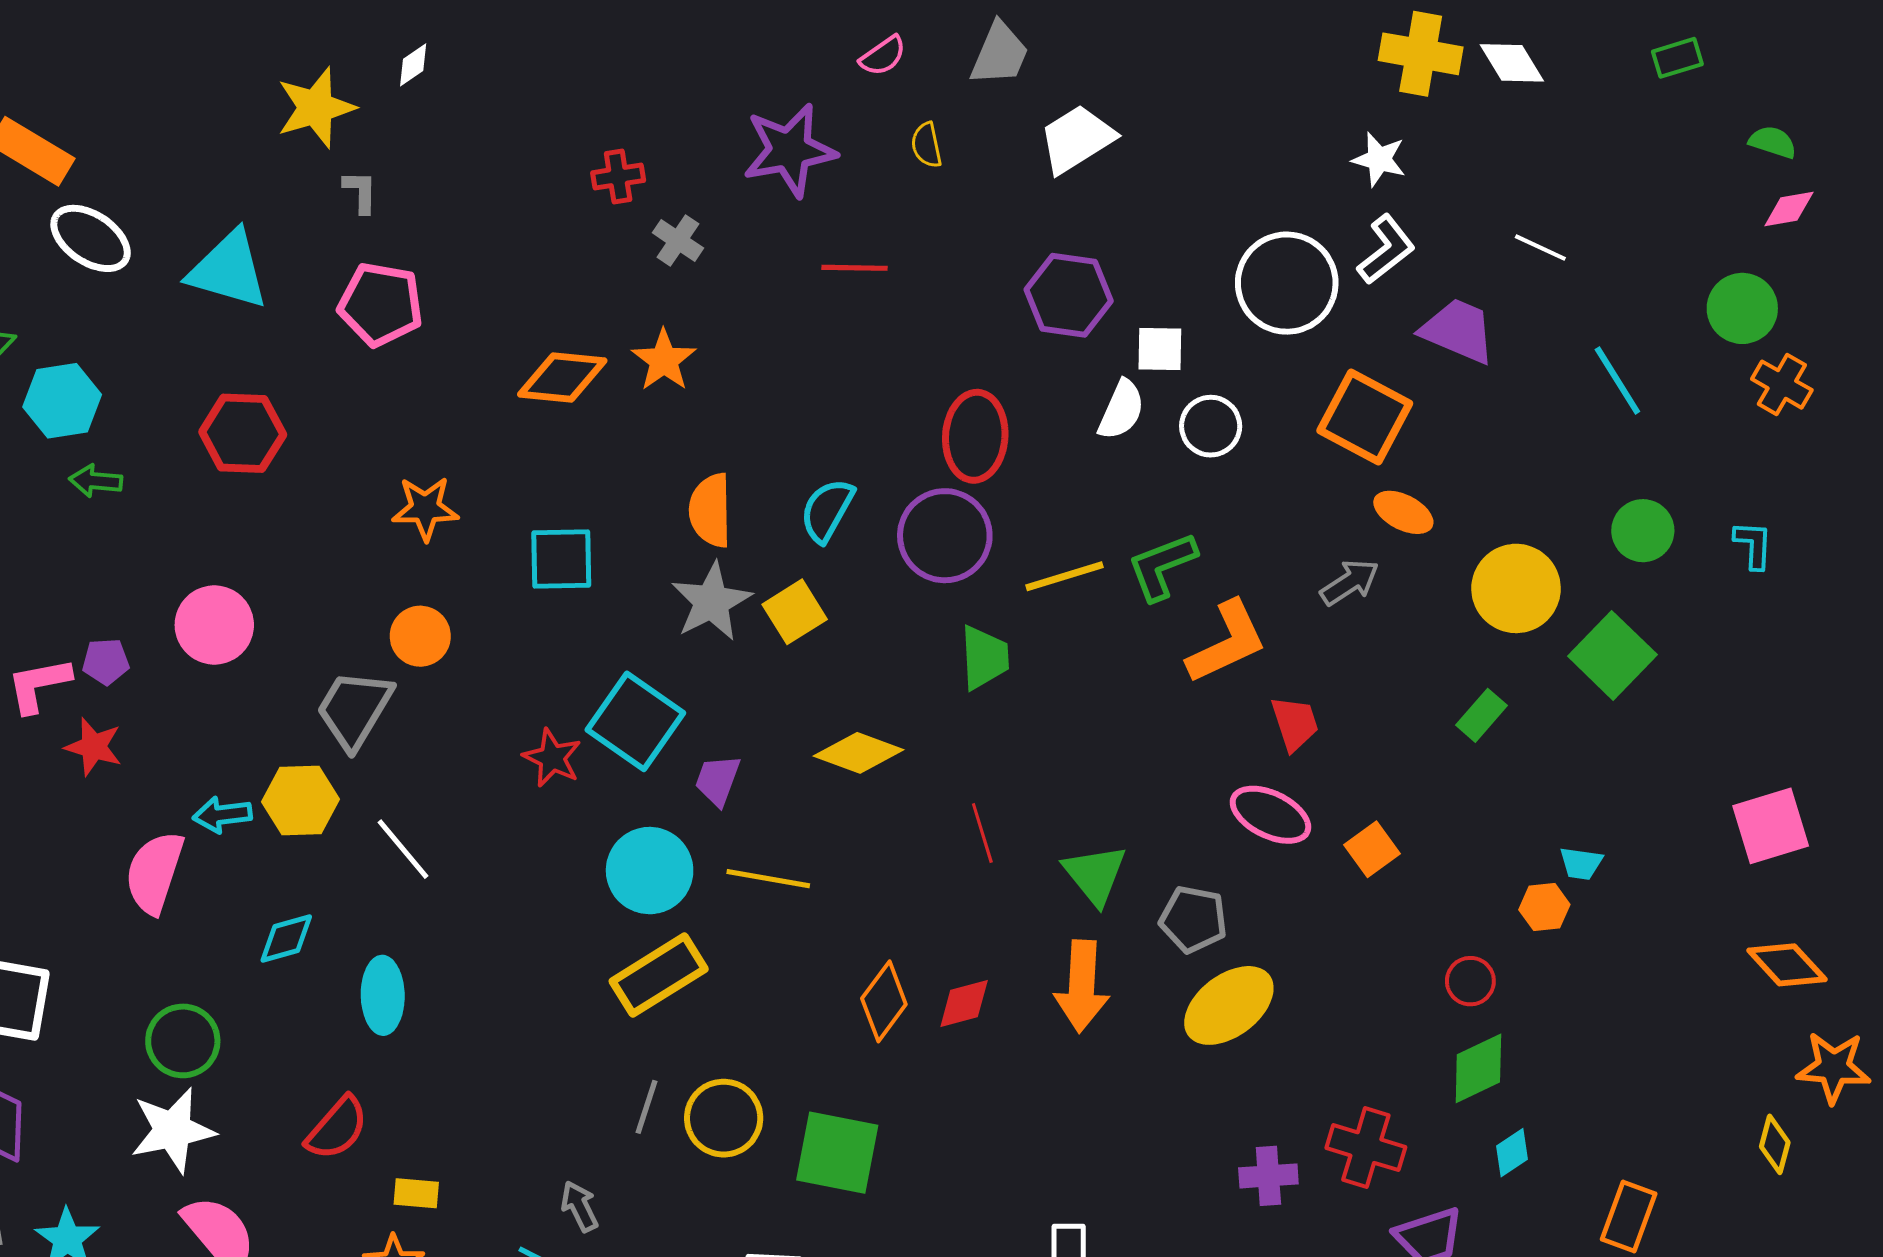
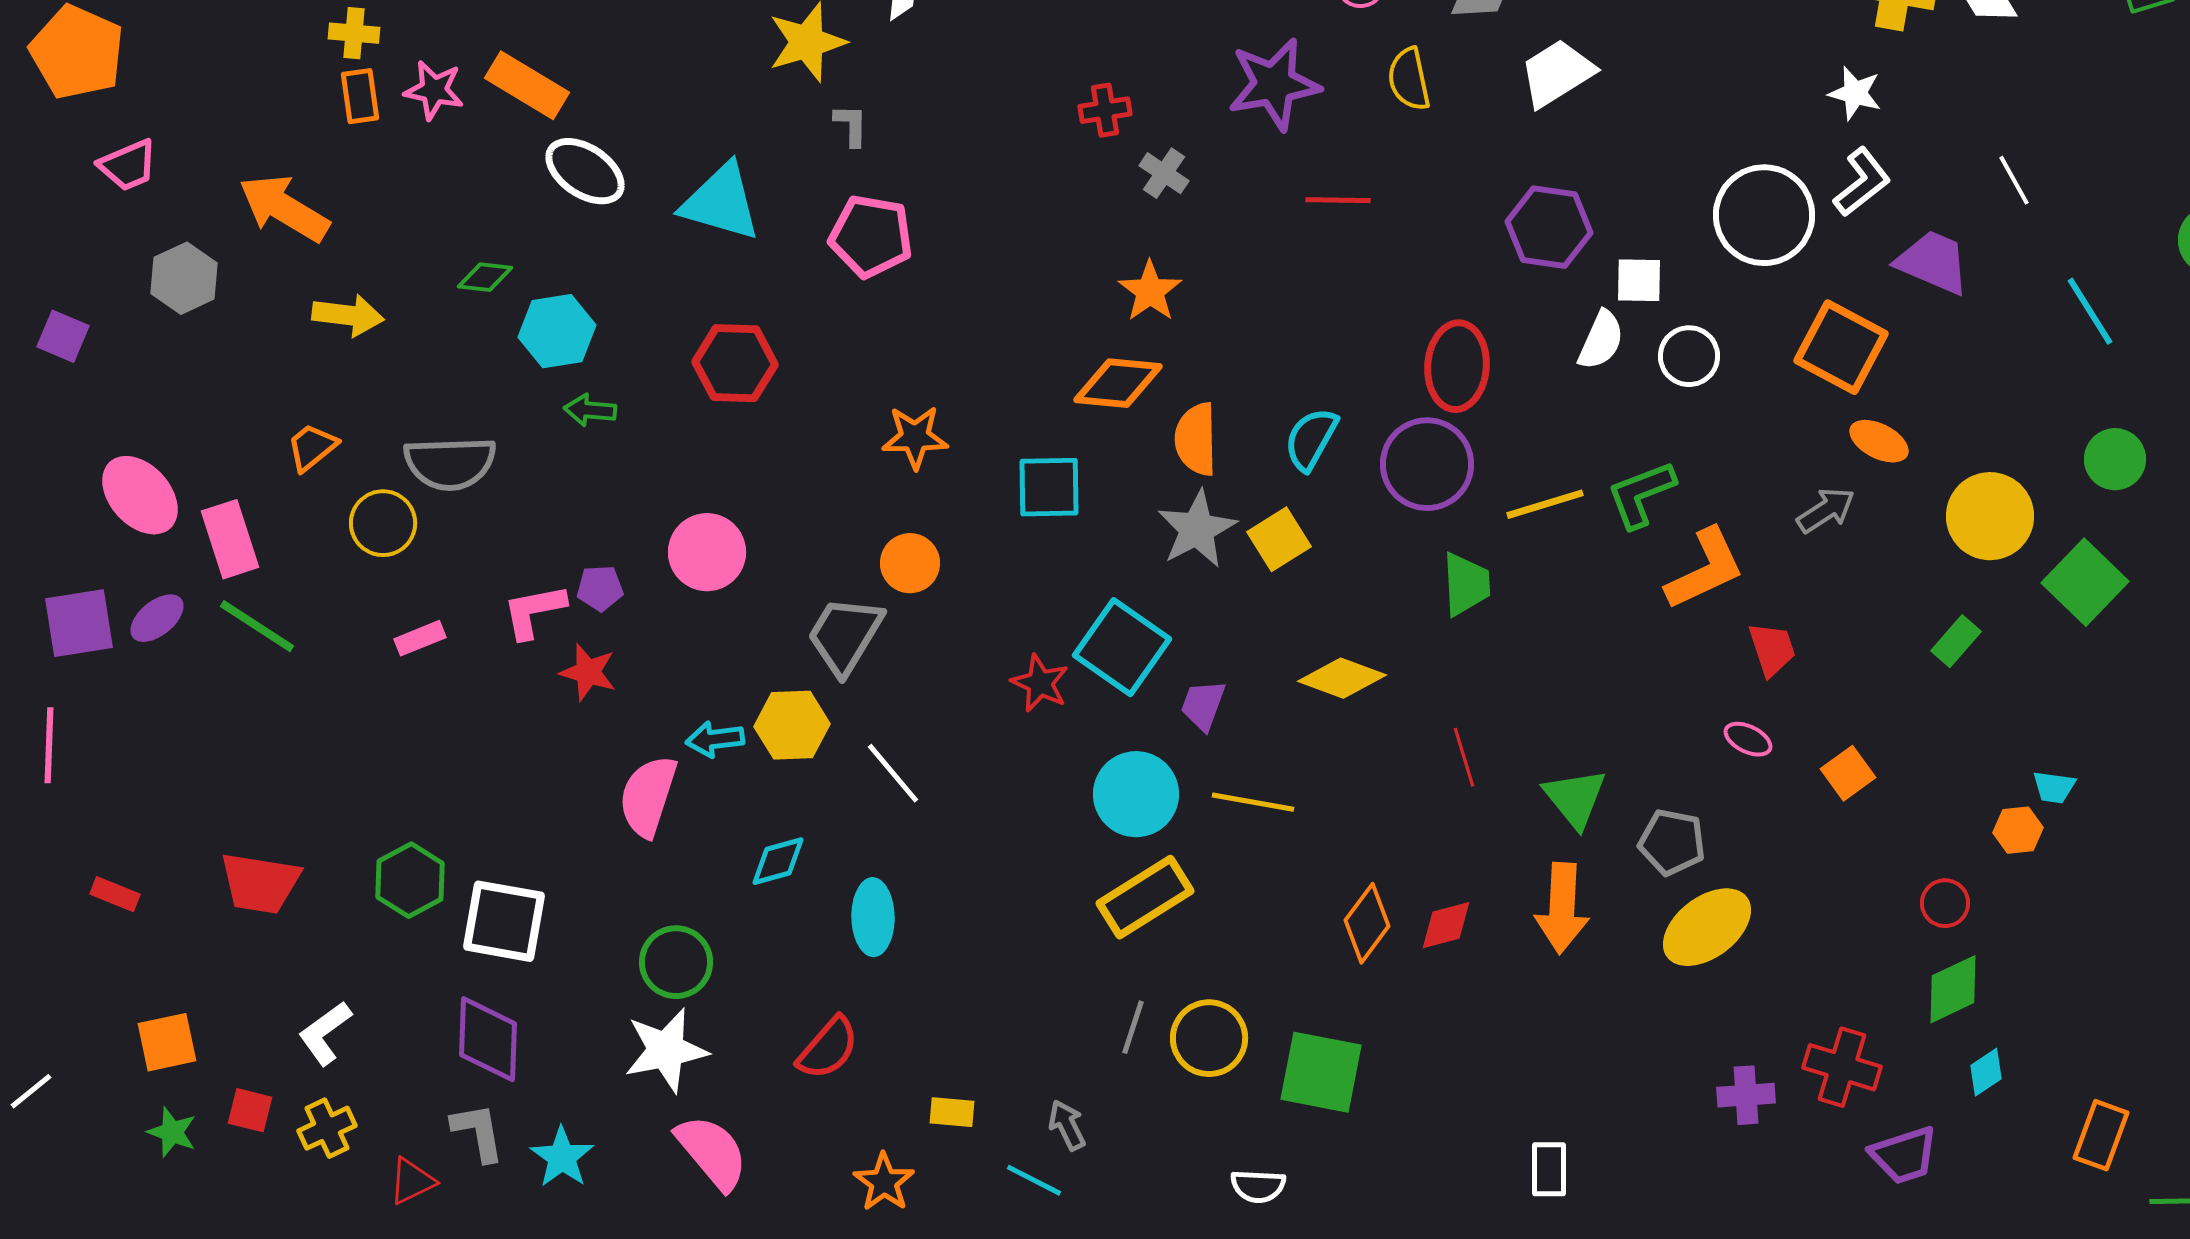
yellow semicircle: (927, 145) -> (1409, 79), size x1.4
white line: (1540, 248) -> (2014, 180), turned 36
orange diamond: (562, 377) -> (1118, 383), moved
pink ellipse: (1270, 815) -> (1748, 739), size x0.6
yellow rectangle: (416, 1193) -> (952, 1112), moved

